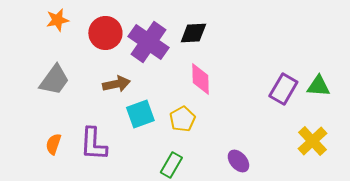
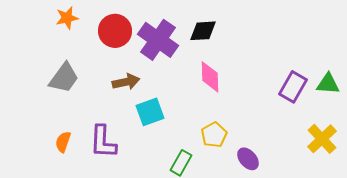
yellow pentagon: (182, 119) -> (214, 135), moved

